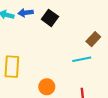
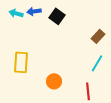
cyan line: (82, 59) -> (97, 63), moved, turned -48

